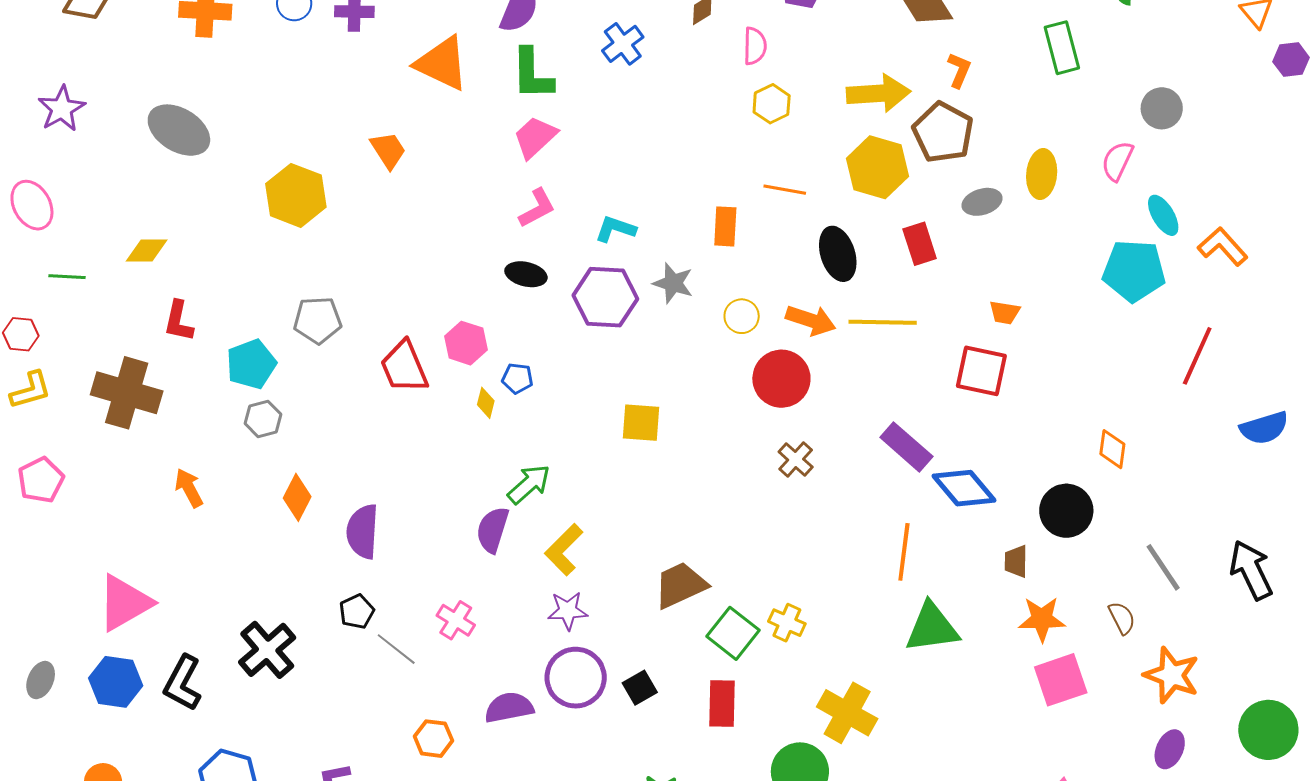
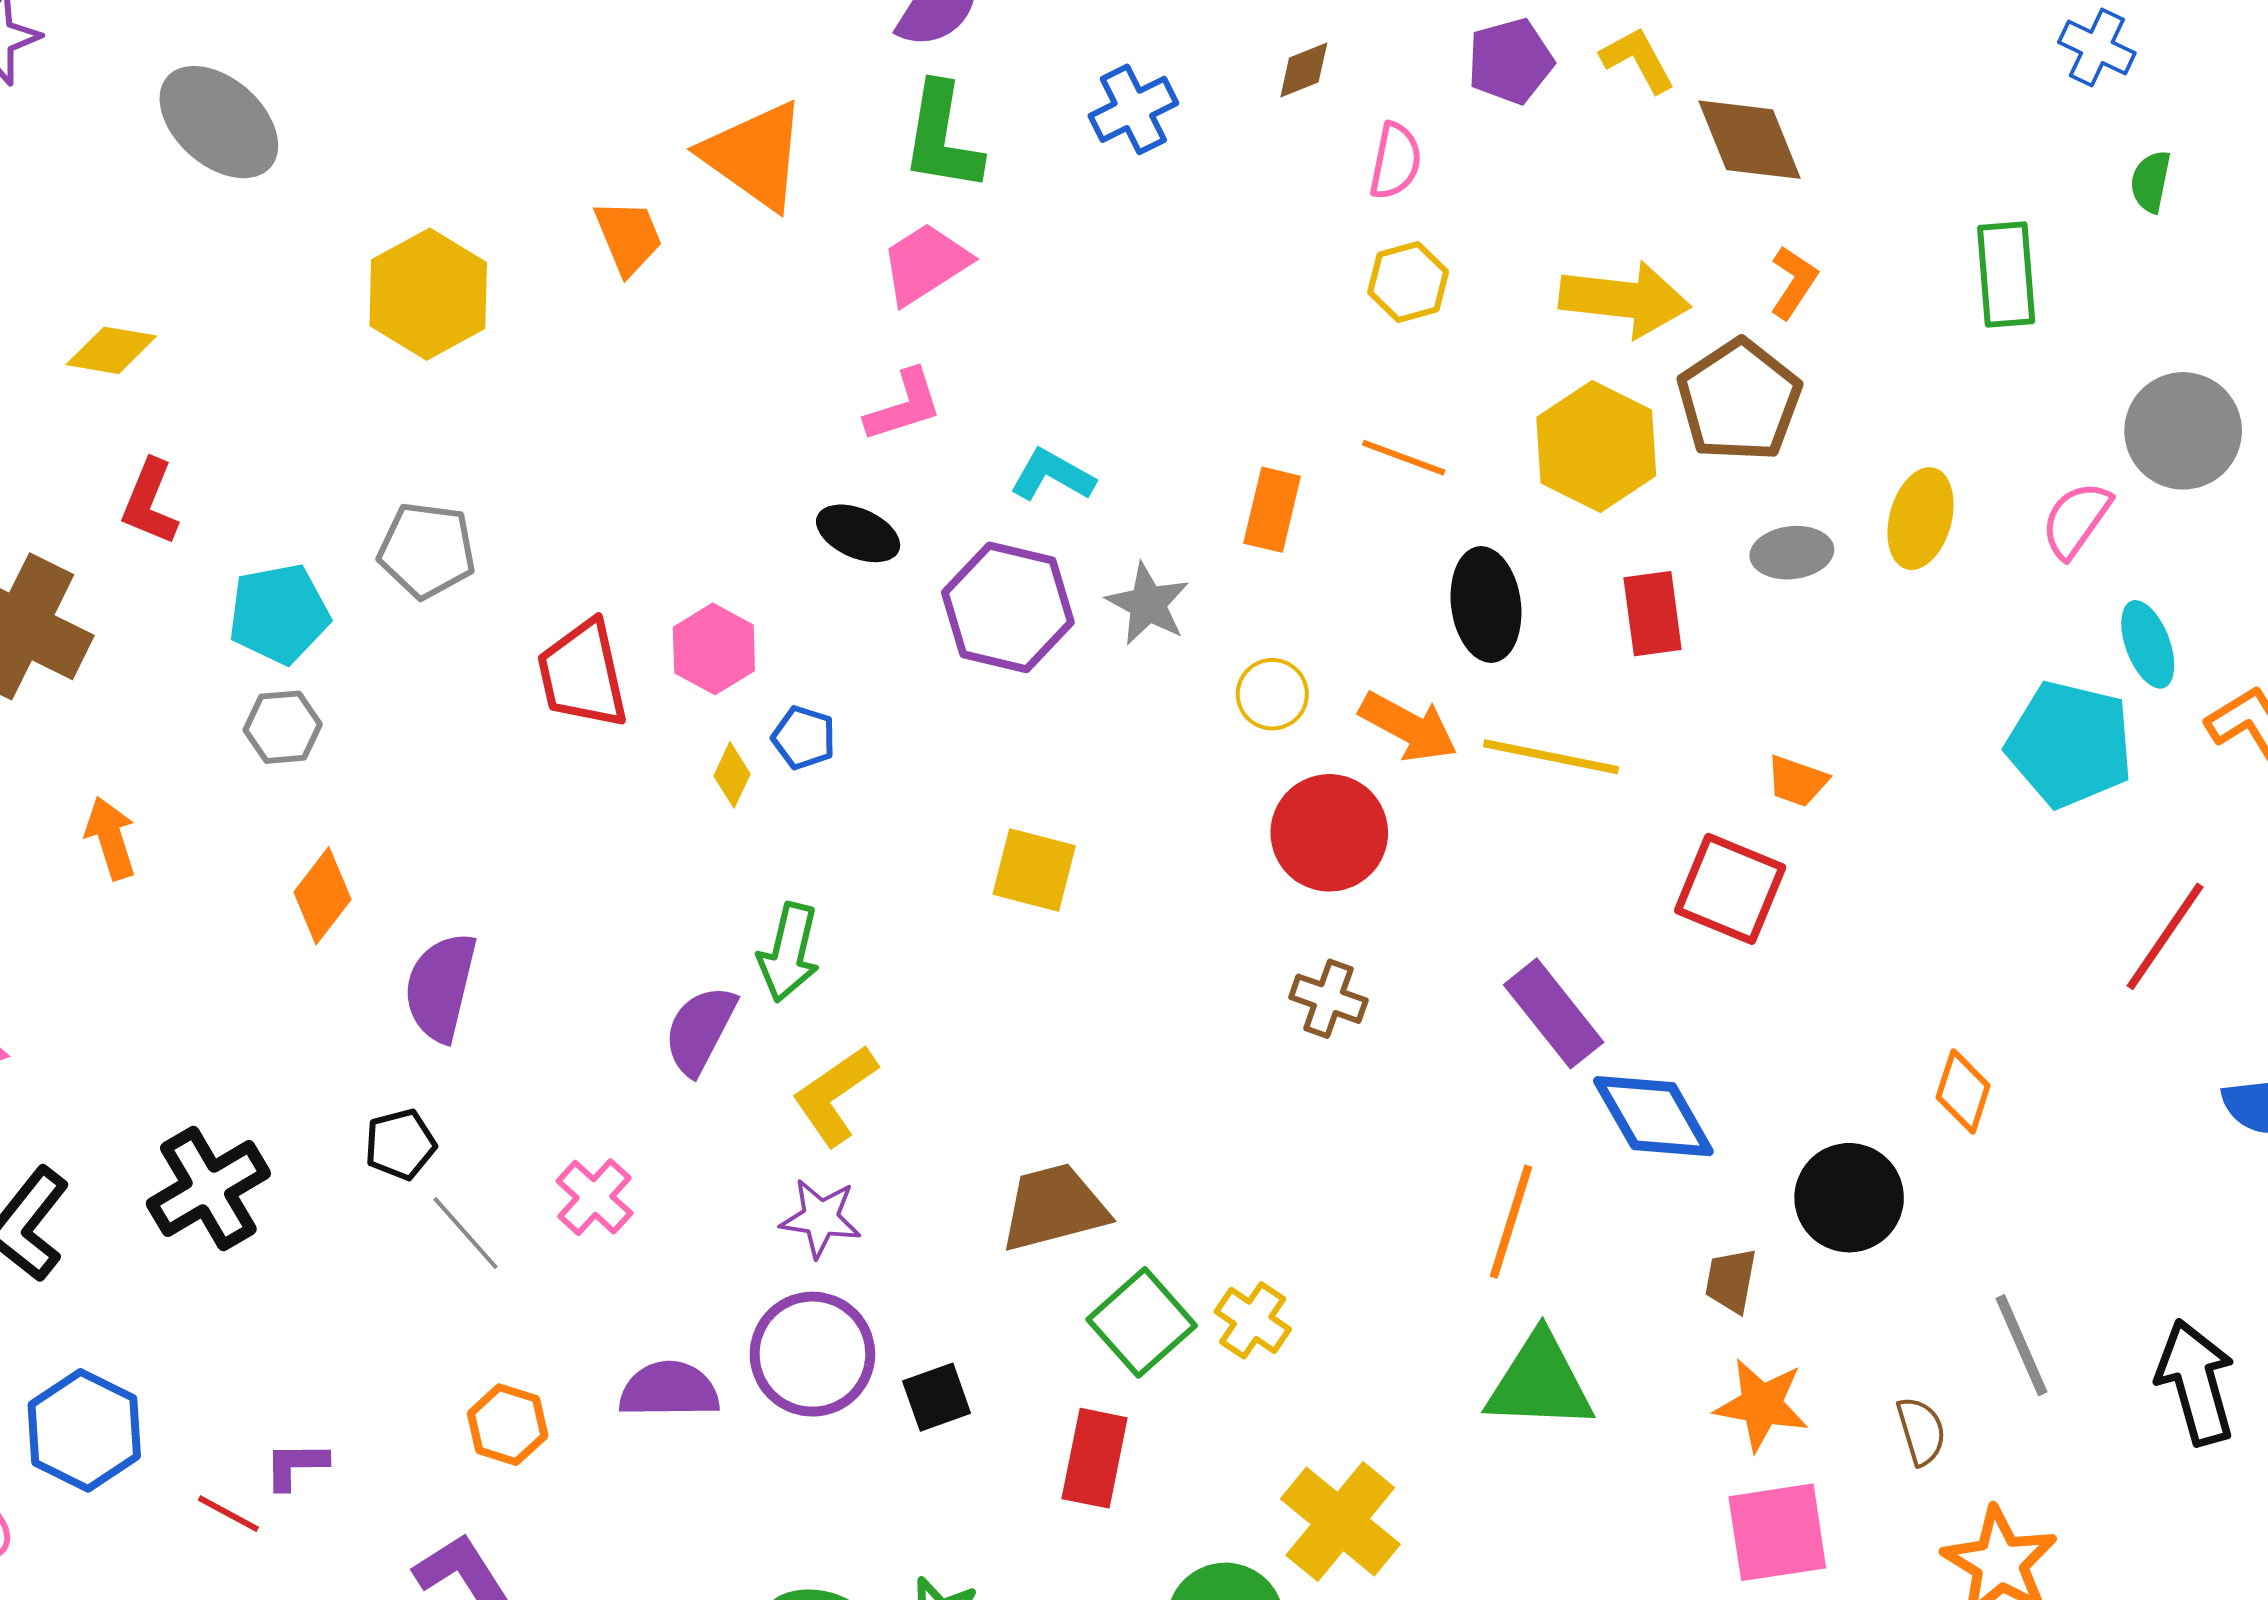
orange triangle: (442, 63) -> (755, 155), moved
gray circle: (1162, 108) -> (2183, 431), size x1.4
brown cross: (796, 459) -> (1328, 999), turned -33
green arrow: (529, 484) -> (789, 952), turned 135

